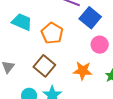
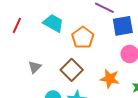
blue square: (90, 18) -> (123, 26), turned 35

